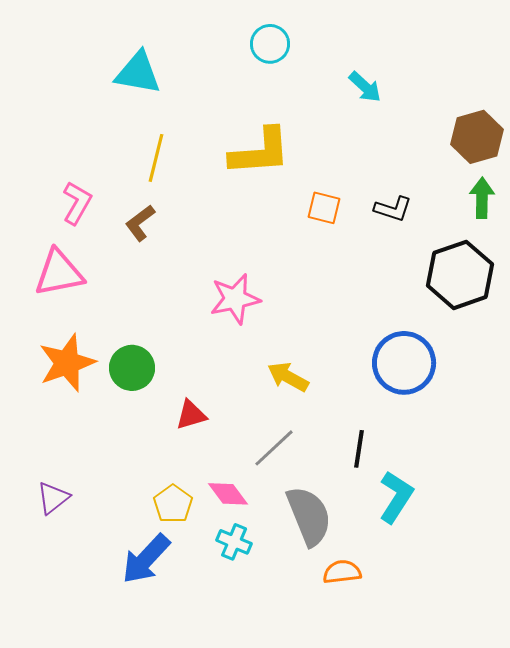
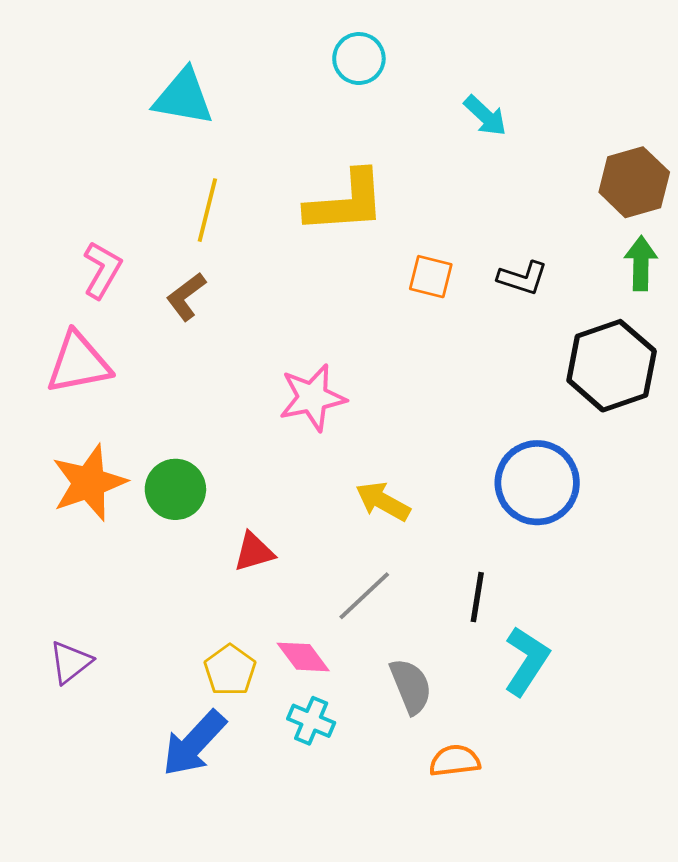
gray semicircle: (309, 516) -> (411, 686), size x0.7

